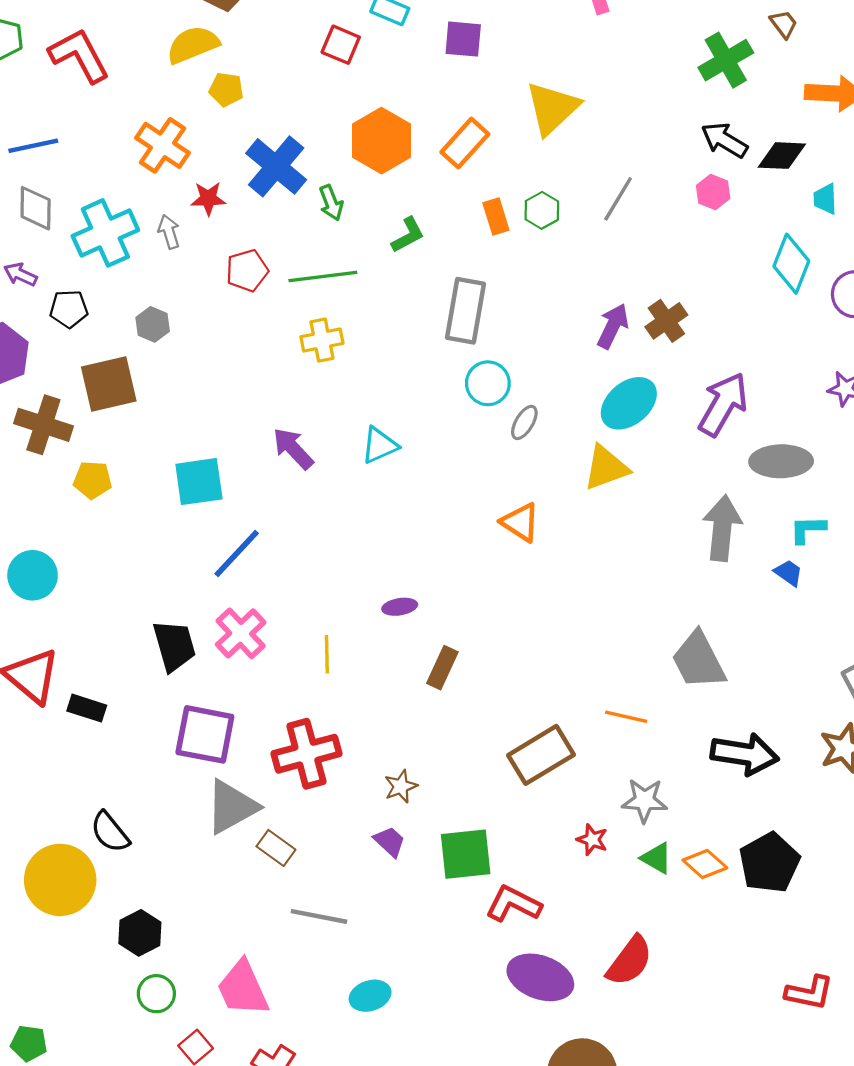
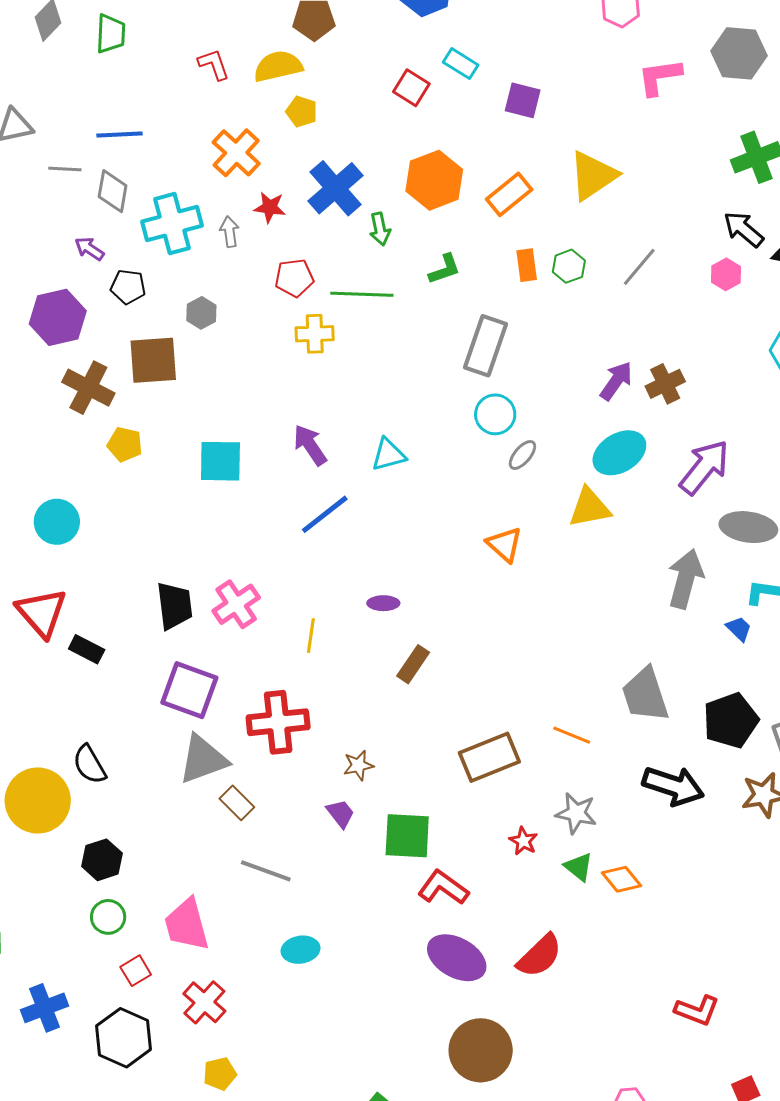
red L-shape: (79, 55) -> (214, 64), moved, size x0.6
yellow cross: (322, 340) -> (315, 334), moved
blue line: (237, 554) -> (325, 514), moved
black pentagon: (769, 863) -> (731, 720), moved

